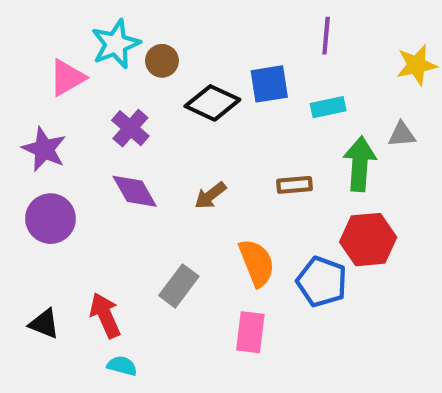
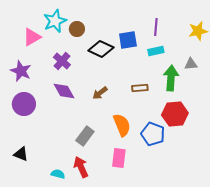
purple line: (326, 36) -> (156, 27), moved
red arrow: (105, 315) -> (81, 167), moved

